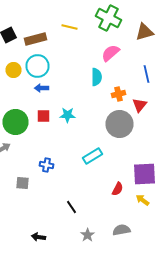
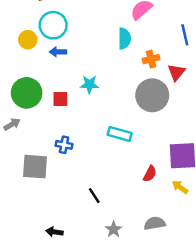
yellow circle: (14, 70) -> (28, 40), moved
red square: (44, 116) -> (60, 99), moved
cyan rectangle: (92, 156) -> (120, 134), turned 48
gray square: (22, 183) -> (35, 167), size x1.6

